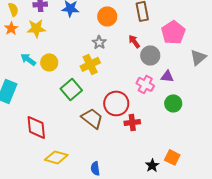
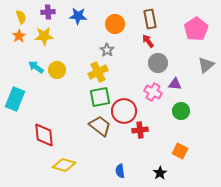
pink pentagon: (173, 32) -> (196, 29), moved
red arrow: (134, 41) -> (148, 41), moved
green square: (71, 89) -> (100, 97), moved, turned 30
orange square: (172, 157) -> (180, 151), moved
blue semicircle: (95, 168) -> (120, 171), moved

